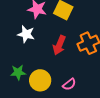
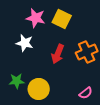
pink semicircle: (69, 84) -> (86, 93), moved

